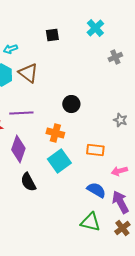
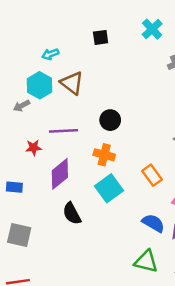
black circle: (71, 104) -> (110, 120), moved
purple diamond: (18, 149) -> (60, 174), turned 32
orange rectangle: (95, 150) -> (152, 175), turned 48

